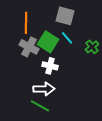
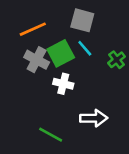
orange line: (26, 23) -> (33, 29), turned 65
green square: (48, 42) -> (61, 53), turned 30
white arrow: (44, 89) -> (94, 118), moved

